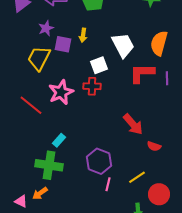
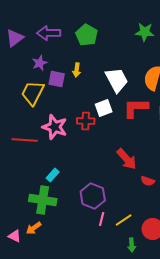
white square: (99, 65) -> (104, 108), moved
pink star: (61, 92) -> (55, 127), turned -30
red line: (31, 105) -> (25, 140), turned -35
yellow line: (137, 177) -> (124, 220), moved

